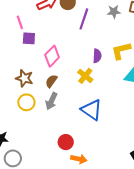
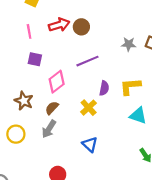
purple line: (84, 19) -> (87, 61), moved, turned 40
pink line: (20, 22) -> (29, 31), moved
yellow circle: (26, 102) -> (16, 134), moved
blue triangle: (91, 110) -> (90, 144), size x0.7

